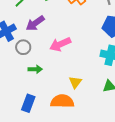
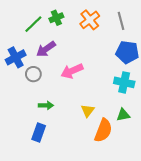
green arrow: (35, 69) -> (46, 105), moved
orange semicircle: (62, 101) -> (103, 130), moved, turned 110

